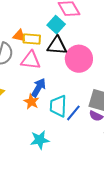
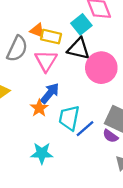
pink triangle: (31, 60) -> (46, 61), turned 45

